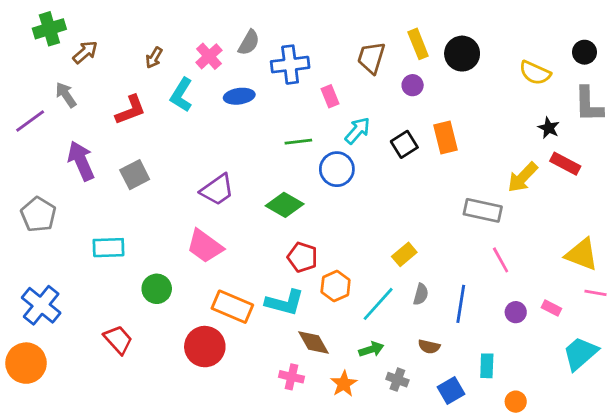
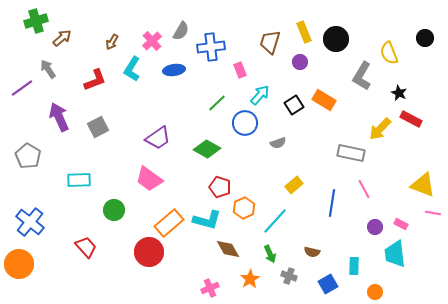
yellow semicircle: (535, 73) -> (389, 53), turned 45
gray L-shape: (589, 104) -> (362, 76), moved, turned 32
orange rectangle: (446, 137) -> (324, 100), turned -45
green line: (298, 142) -> (217, 103), turned -36
gray semicircle: (421, 294) -> (278, 143), moved, turned 56
blue line: (461, 304) -> (332, 203), moved
orange rectangle: (232, 307) -> (169, 223), turned -64
green arrow: (371, 349) -> (270, 254), turned 84
cyan trapezoid: (580, 353) -> (395, 254), moved, turned -56
pink cross: (291, 377) -> (210, 288), moved, turned -36

